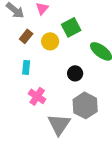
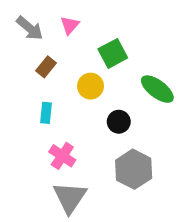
yellow circle: (50, 41) -> (91, 86), moved
gray triangle: (59, 124) -> (70, 197), moved

